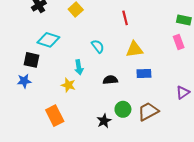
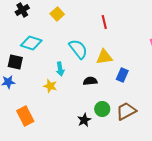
cyan semicircle: (98, 46) -> (78, 49), size x1.5
yellow triangle: (135, 49) -> (104, 57), moved
blue rectangle: (144, 74) -> (122, 75), turned -64
orange rectangle: (55, 116) -> (25, 116), moved

